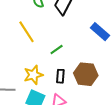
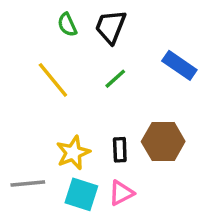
green line: (57, 50) -> (115, 79), moved

